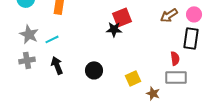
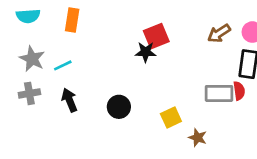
red semicircle: (175, 58) -> (239, 91), moved
gray rectangle: (176, 77) -> (219, 93), moved

